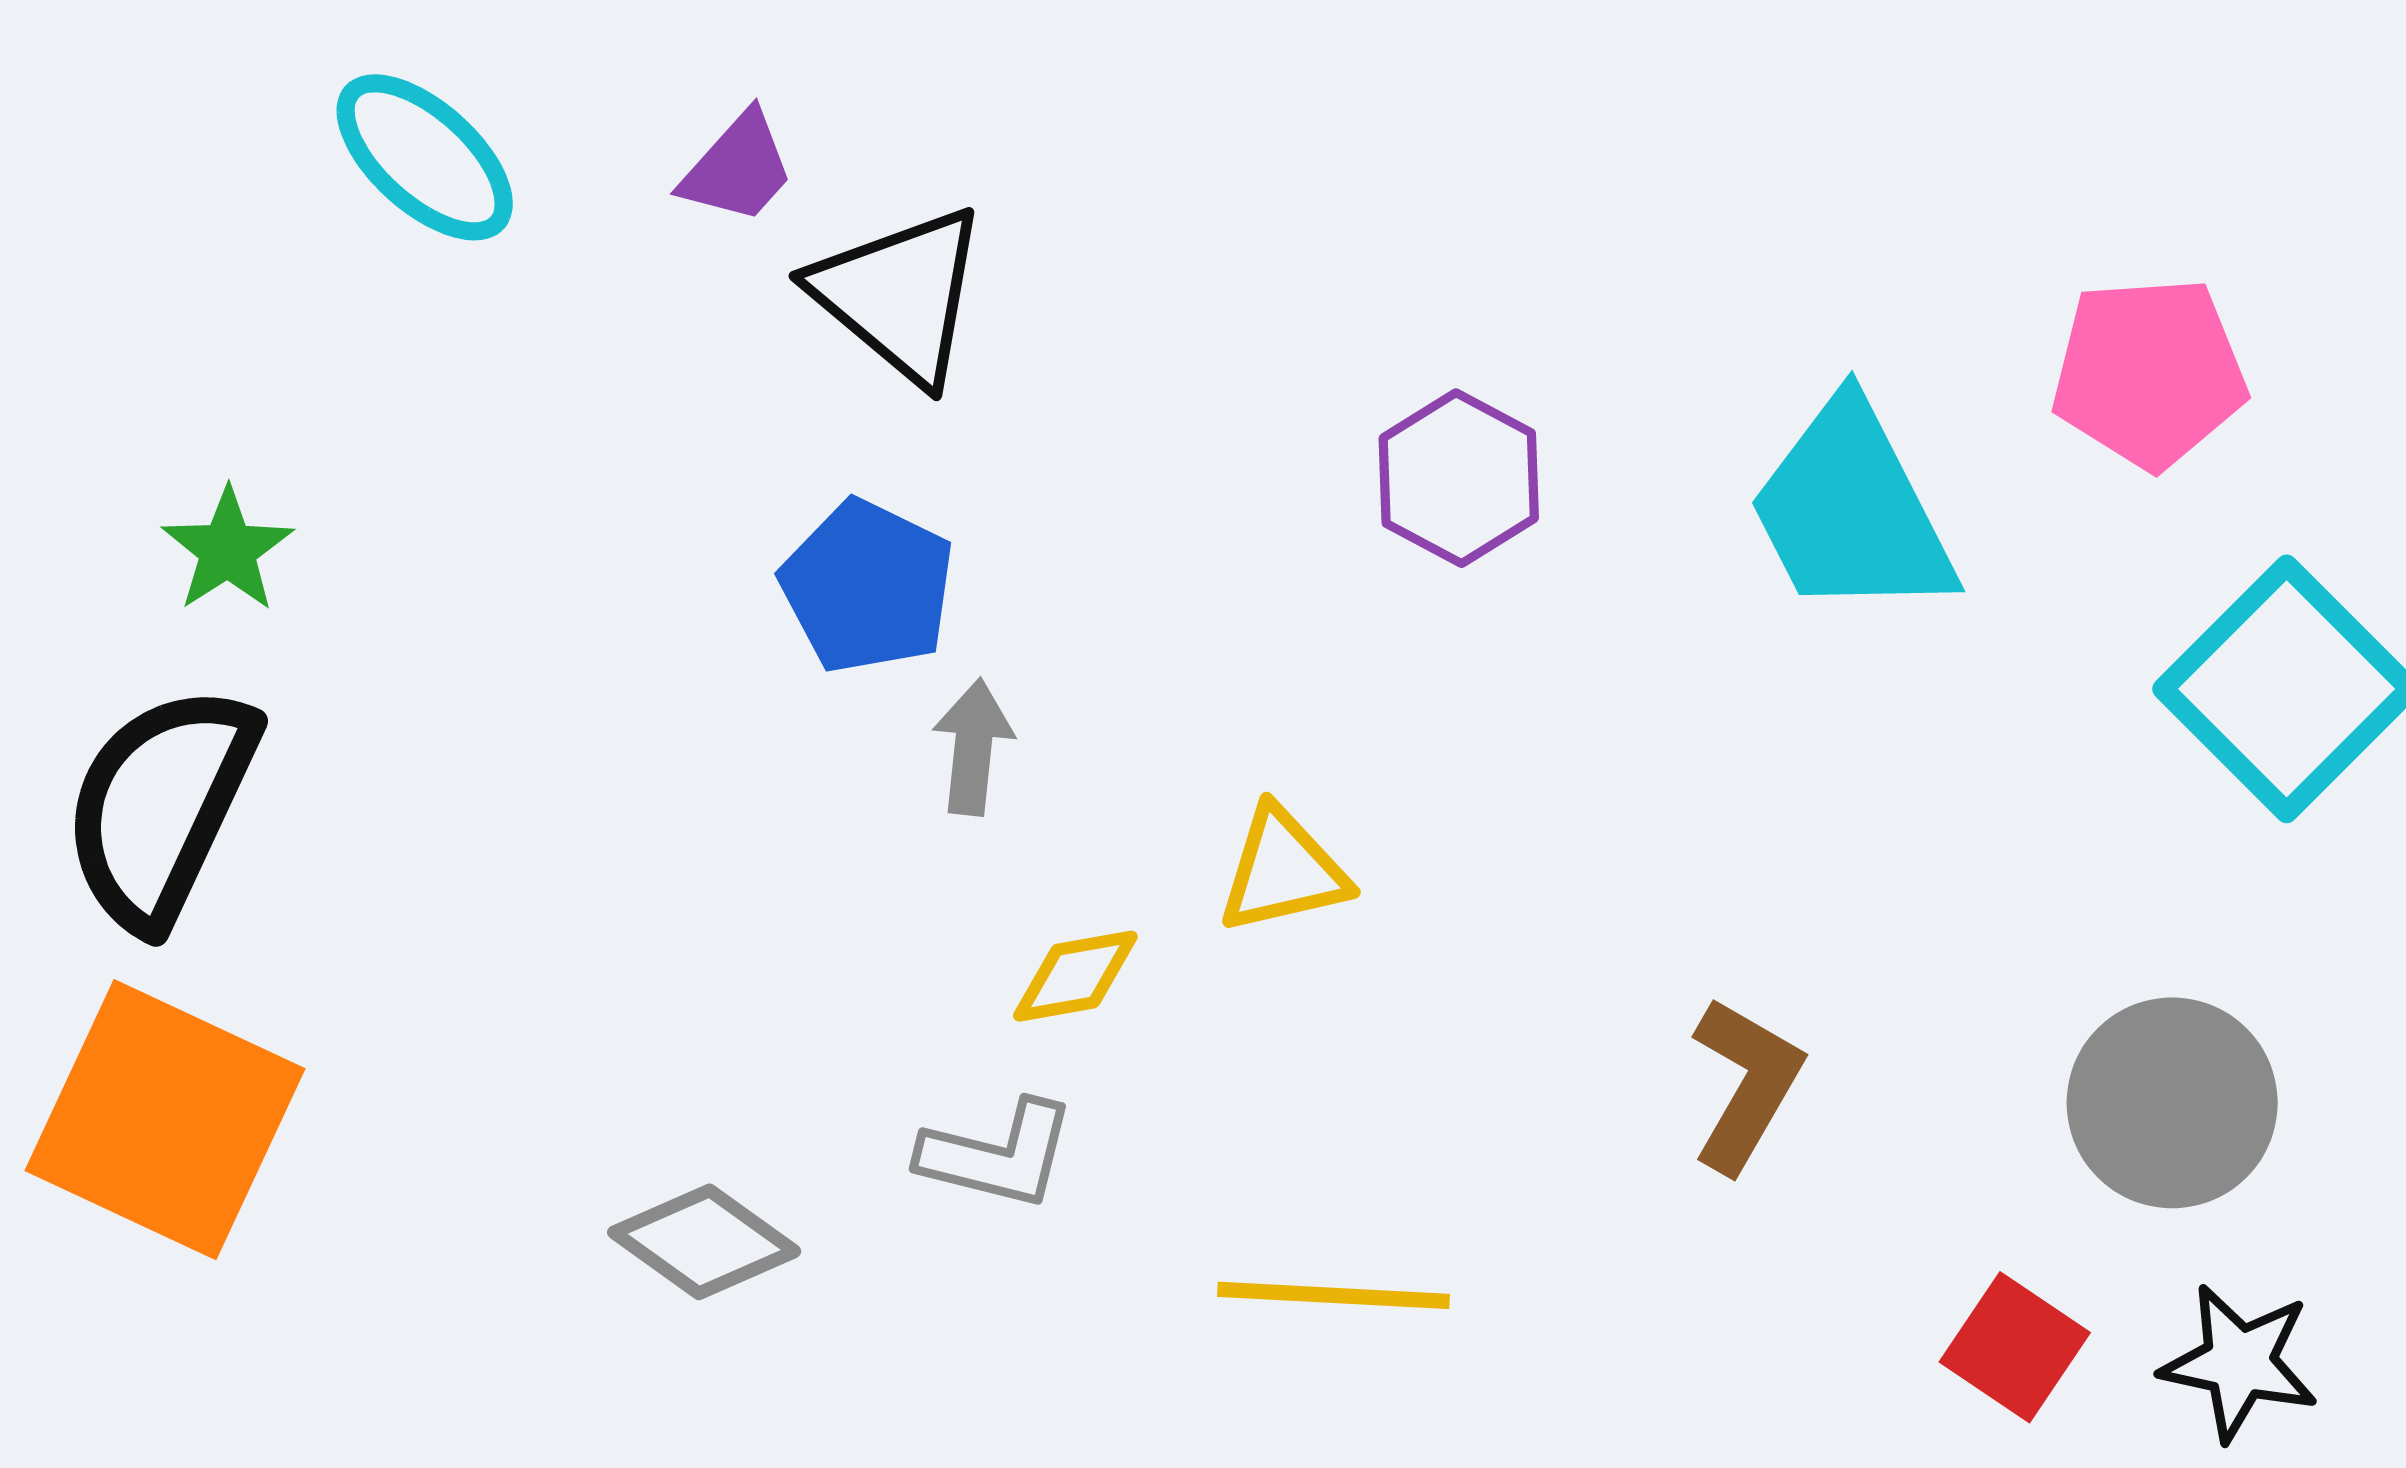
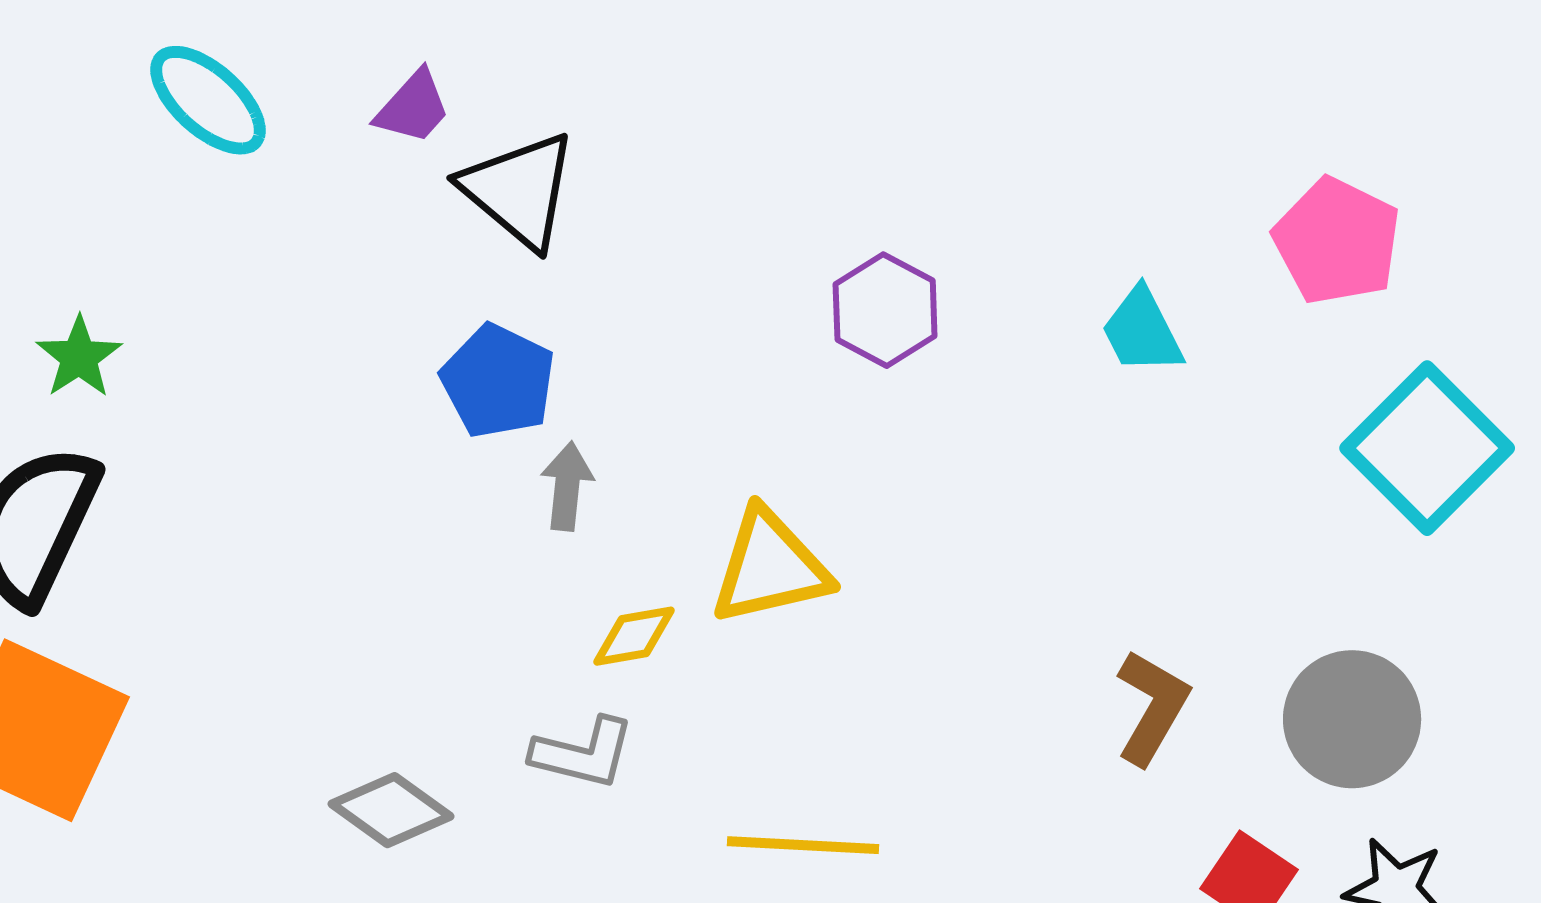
pink pentagon: (2149, 373) -> (1337, 241), turned 30
cyan trapezoid: (1851, 510) -> (1142, 331), size x0.6
yellow triangle: (1283, 871) -> (770, 567), size x1.4
brown L-shape: (1746, 1085) -> (1152, 707), moved

